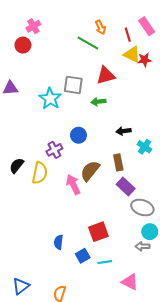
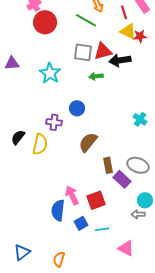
red circle: (23, 45) -> (45, 22), moved, size x1.5
gray square: (73, 85) -> (83, 52), moved
black arrow: (124, 131) -> (120, 60), moved, size x1.5
purple cross: (54, 150) -> (54, 122), turned 35
brown rectangle: (118, 162) -> (108, 165), moved
pink arrow: (73, 184) -> (72, 195), moved
purple rectangle: (126, 187) -> (122, 179), moved
gray ellipse: (142, 208) -> (138, 165), moved
blue semicircle: (59, 242) -> (58, 210), size x1.5

